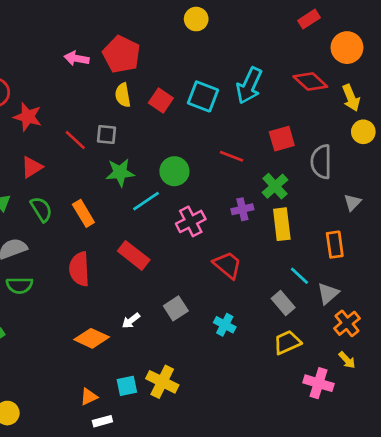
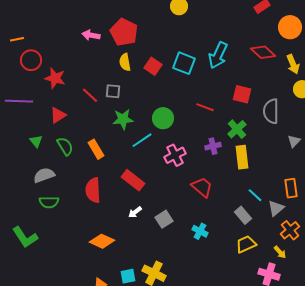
red square: (282, 139) -> (242, 94), turned 30
orange rectangle: (335, 245) -> (291, 188), moved
white arrow: (131, 321) -> (135, 212), moved
yellow arrow: (347, 360) -> (280, 252), moved

